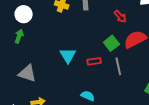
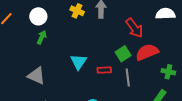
red arrow: (120, 16) -> (134, 28), size x1.5
green arrow: (19, 36) -> (42, 37), moved

